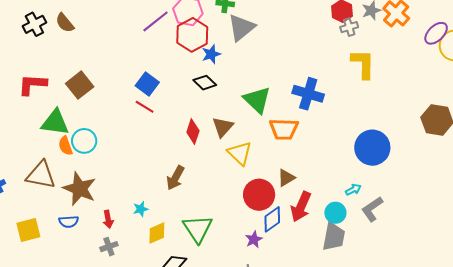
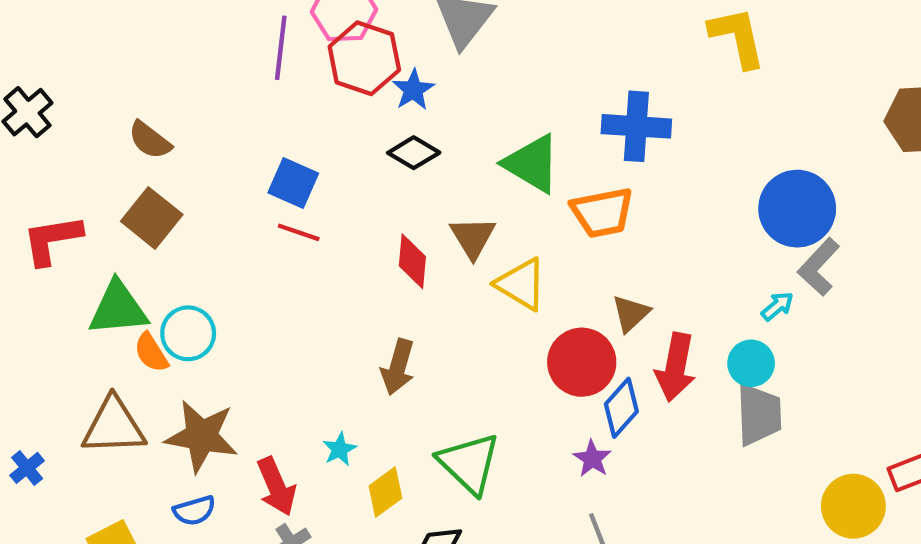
purple line: (156, 21) -> (281, 48), turned -32
brown semicircle: (65, 23) -> (150, 140), moved
gray L-shape: (372, 209) -> (819, 267), moved
red arrow: (108, 219) -> (276, 486), size x1.5

